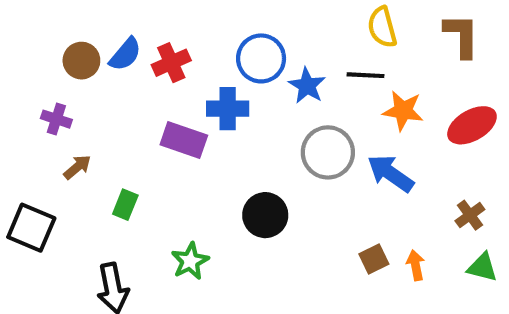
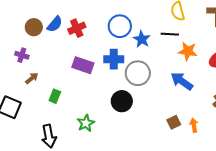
blue cross: (228, 109) -> (114, 59), moved
gray circle: (328, 152) -> (138, 73), moved

